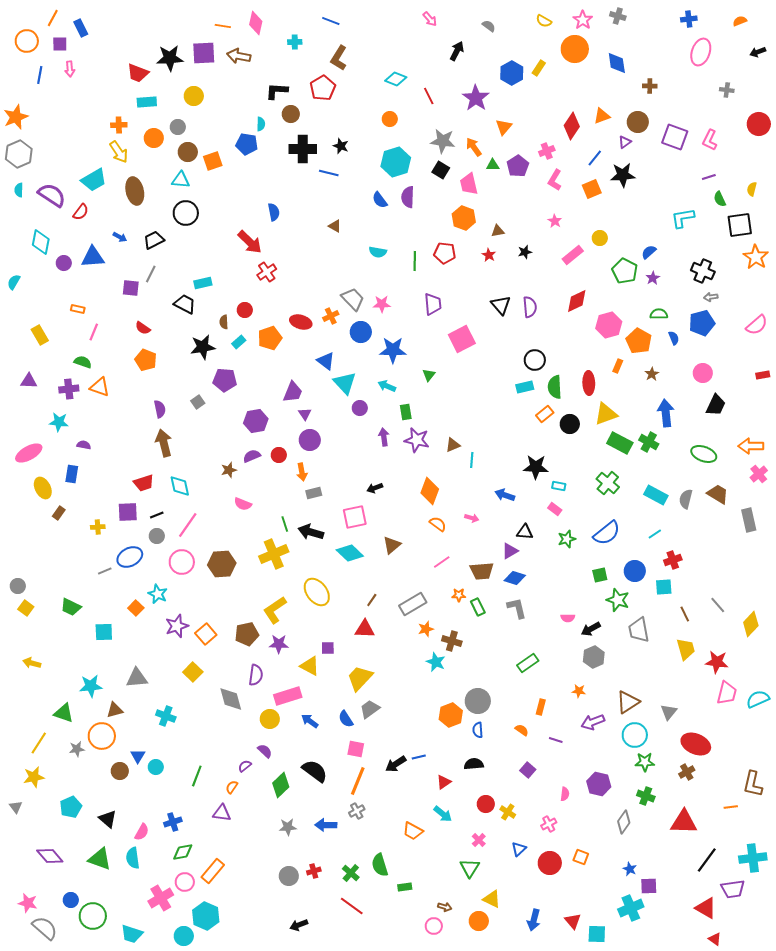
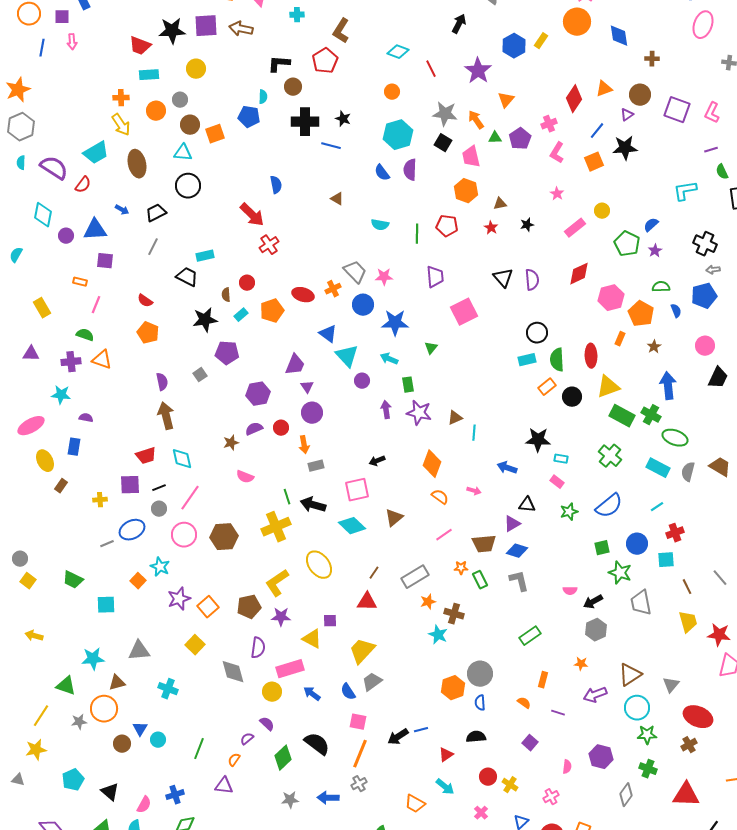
purple square: (131, 288) -> (105, 261), moved
green ellipse: (704, 454) -> (675, 438), moved
gray triangle: (16, 807) -> (18, 780), turned -40

